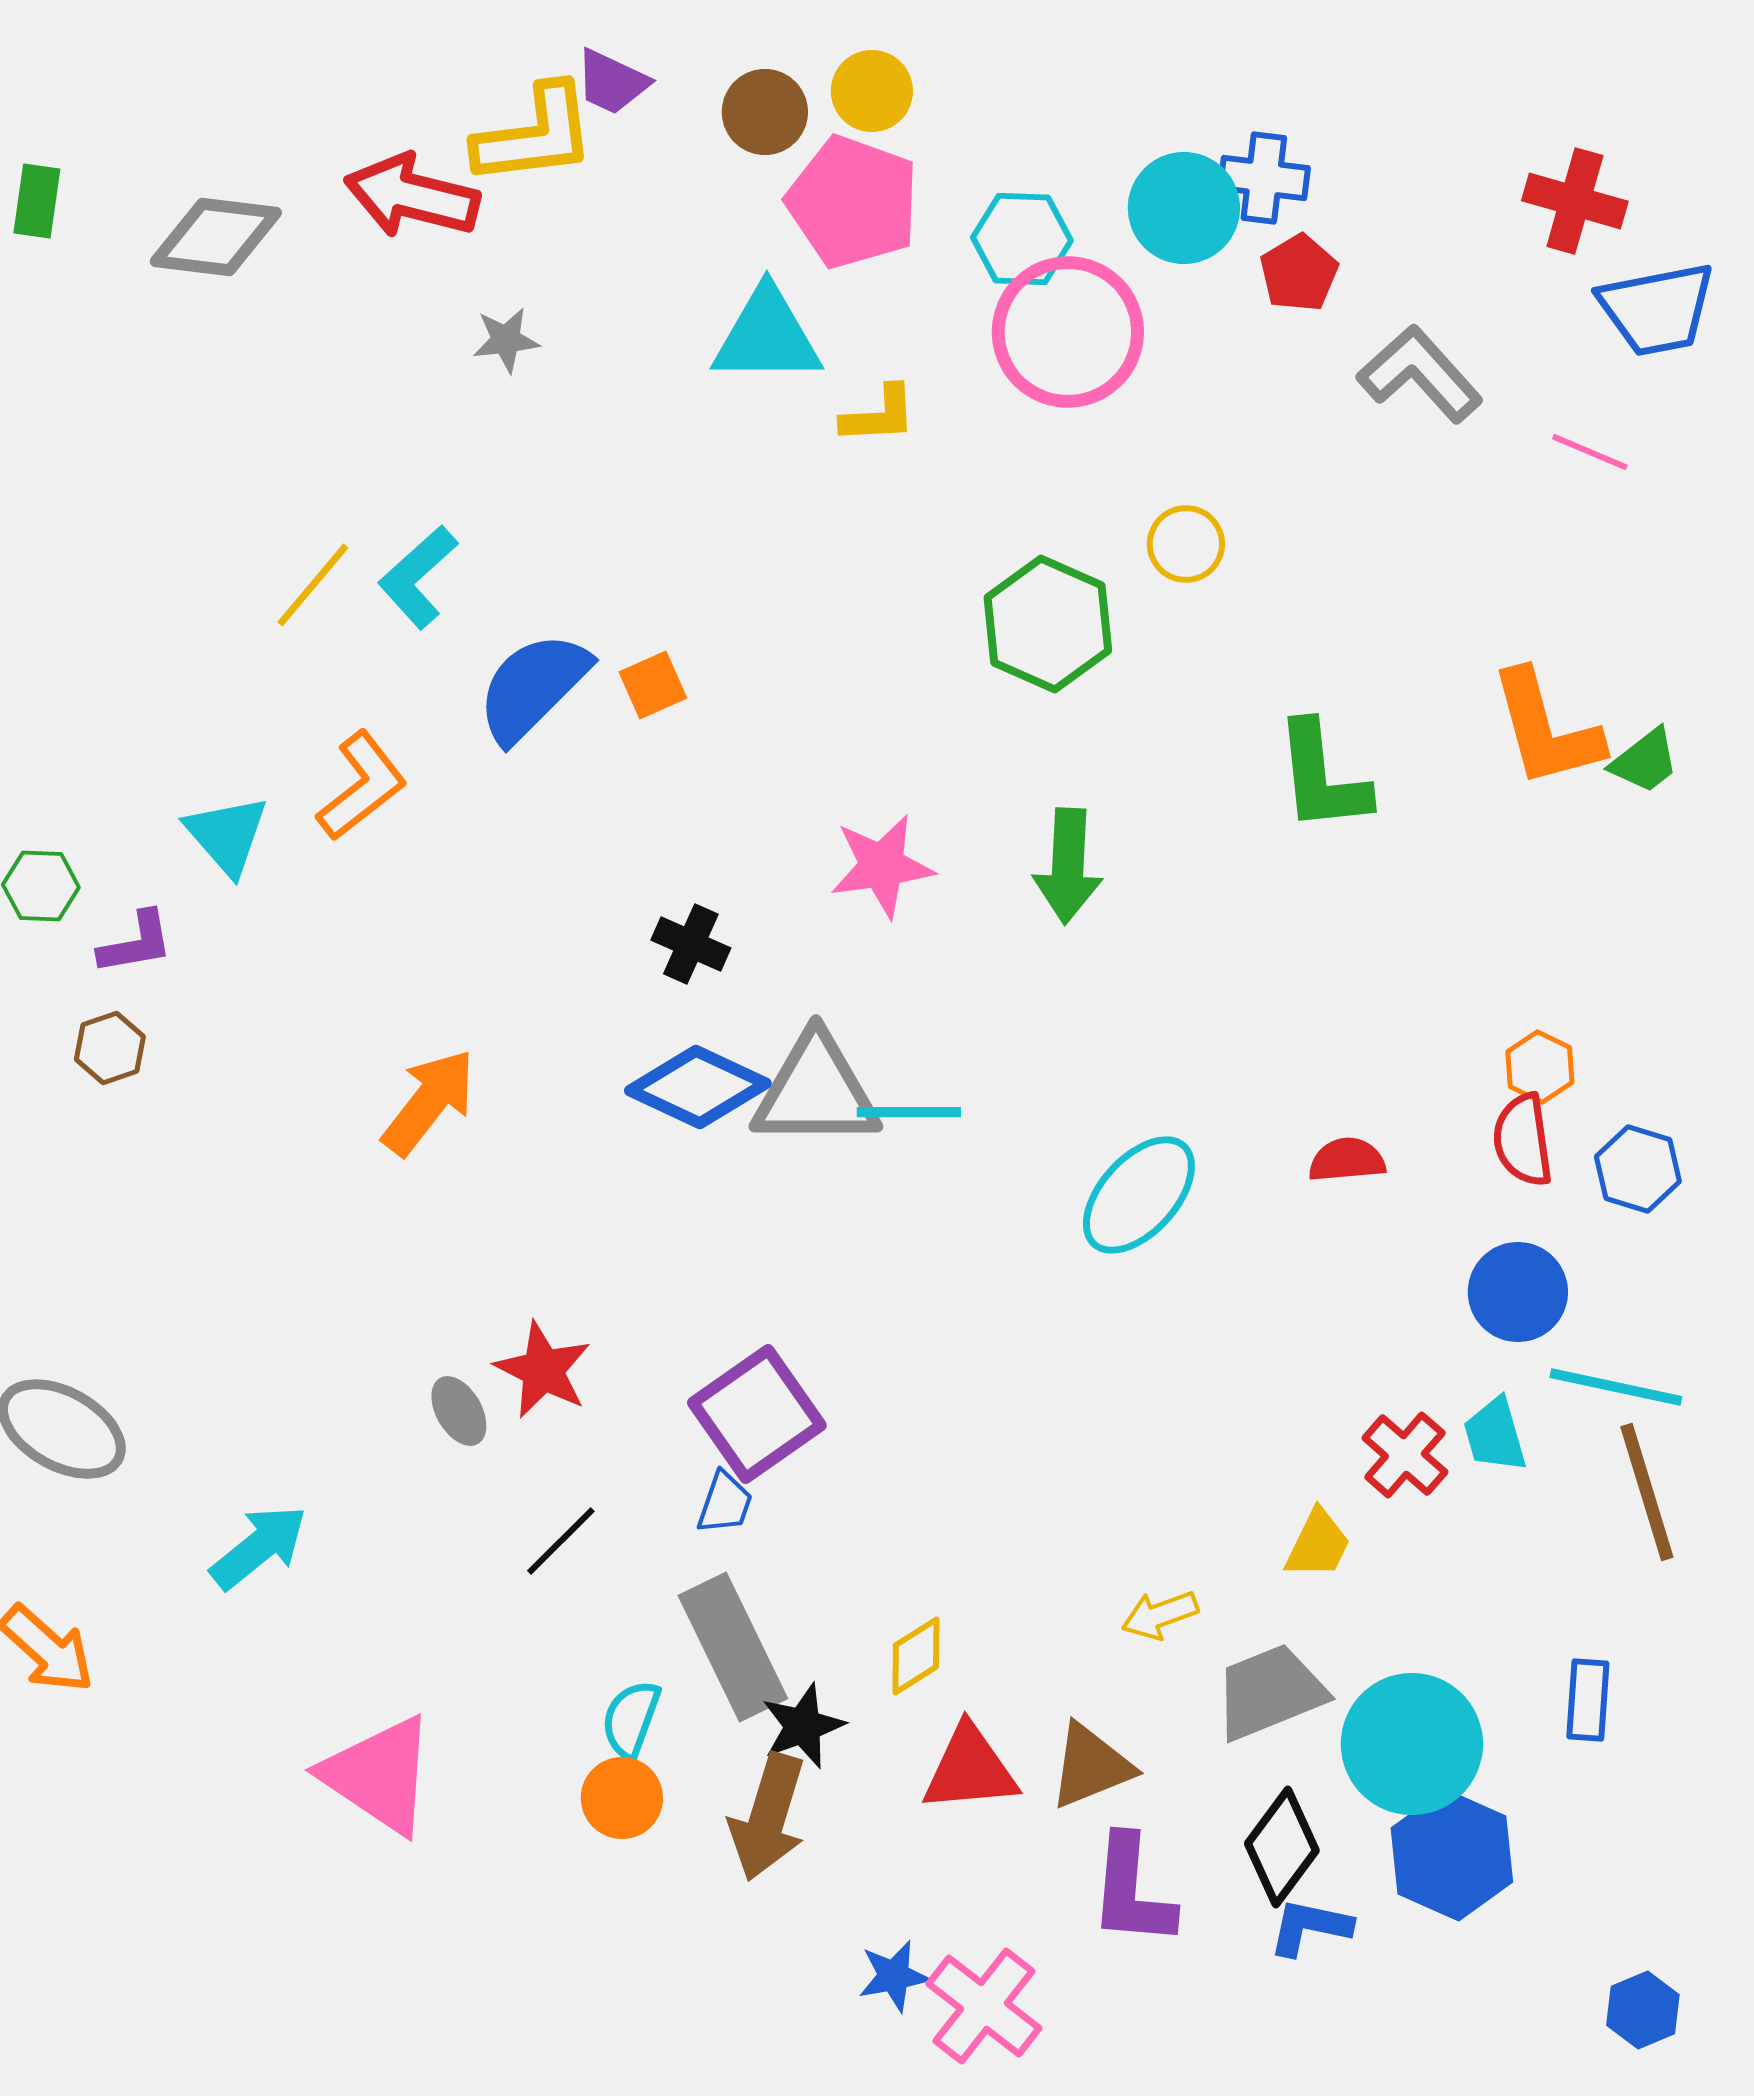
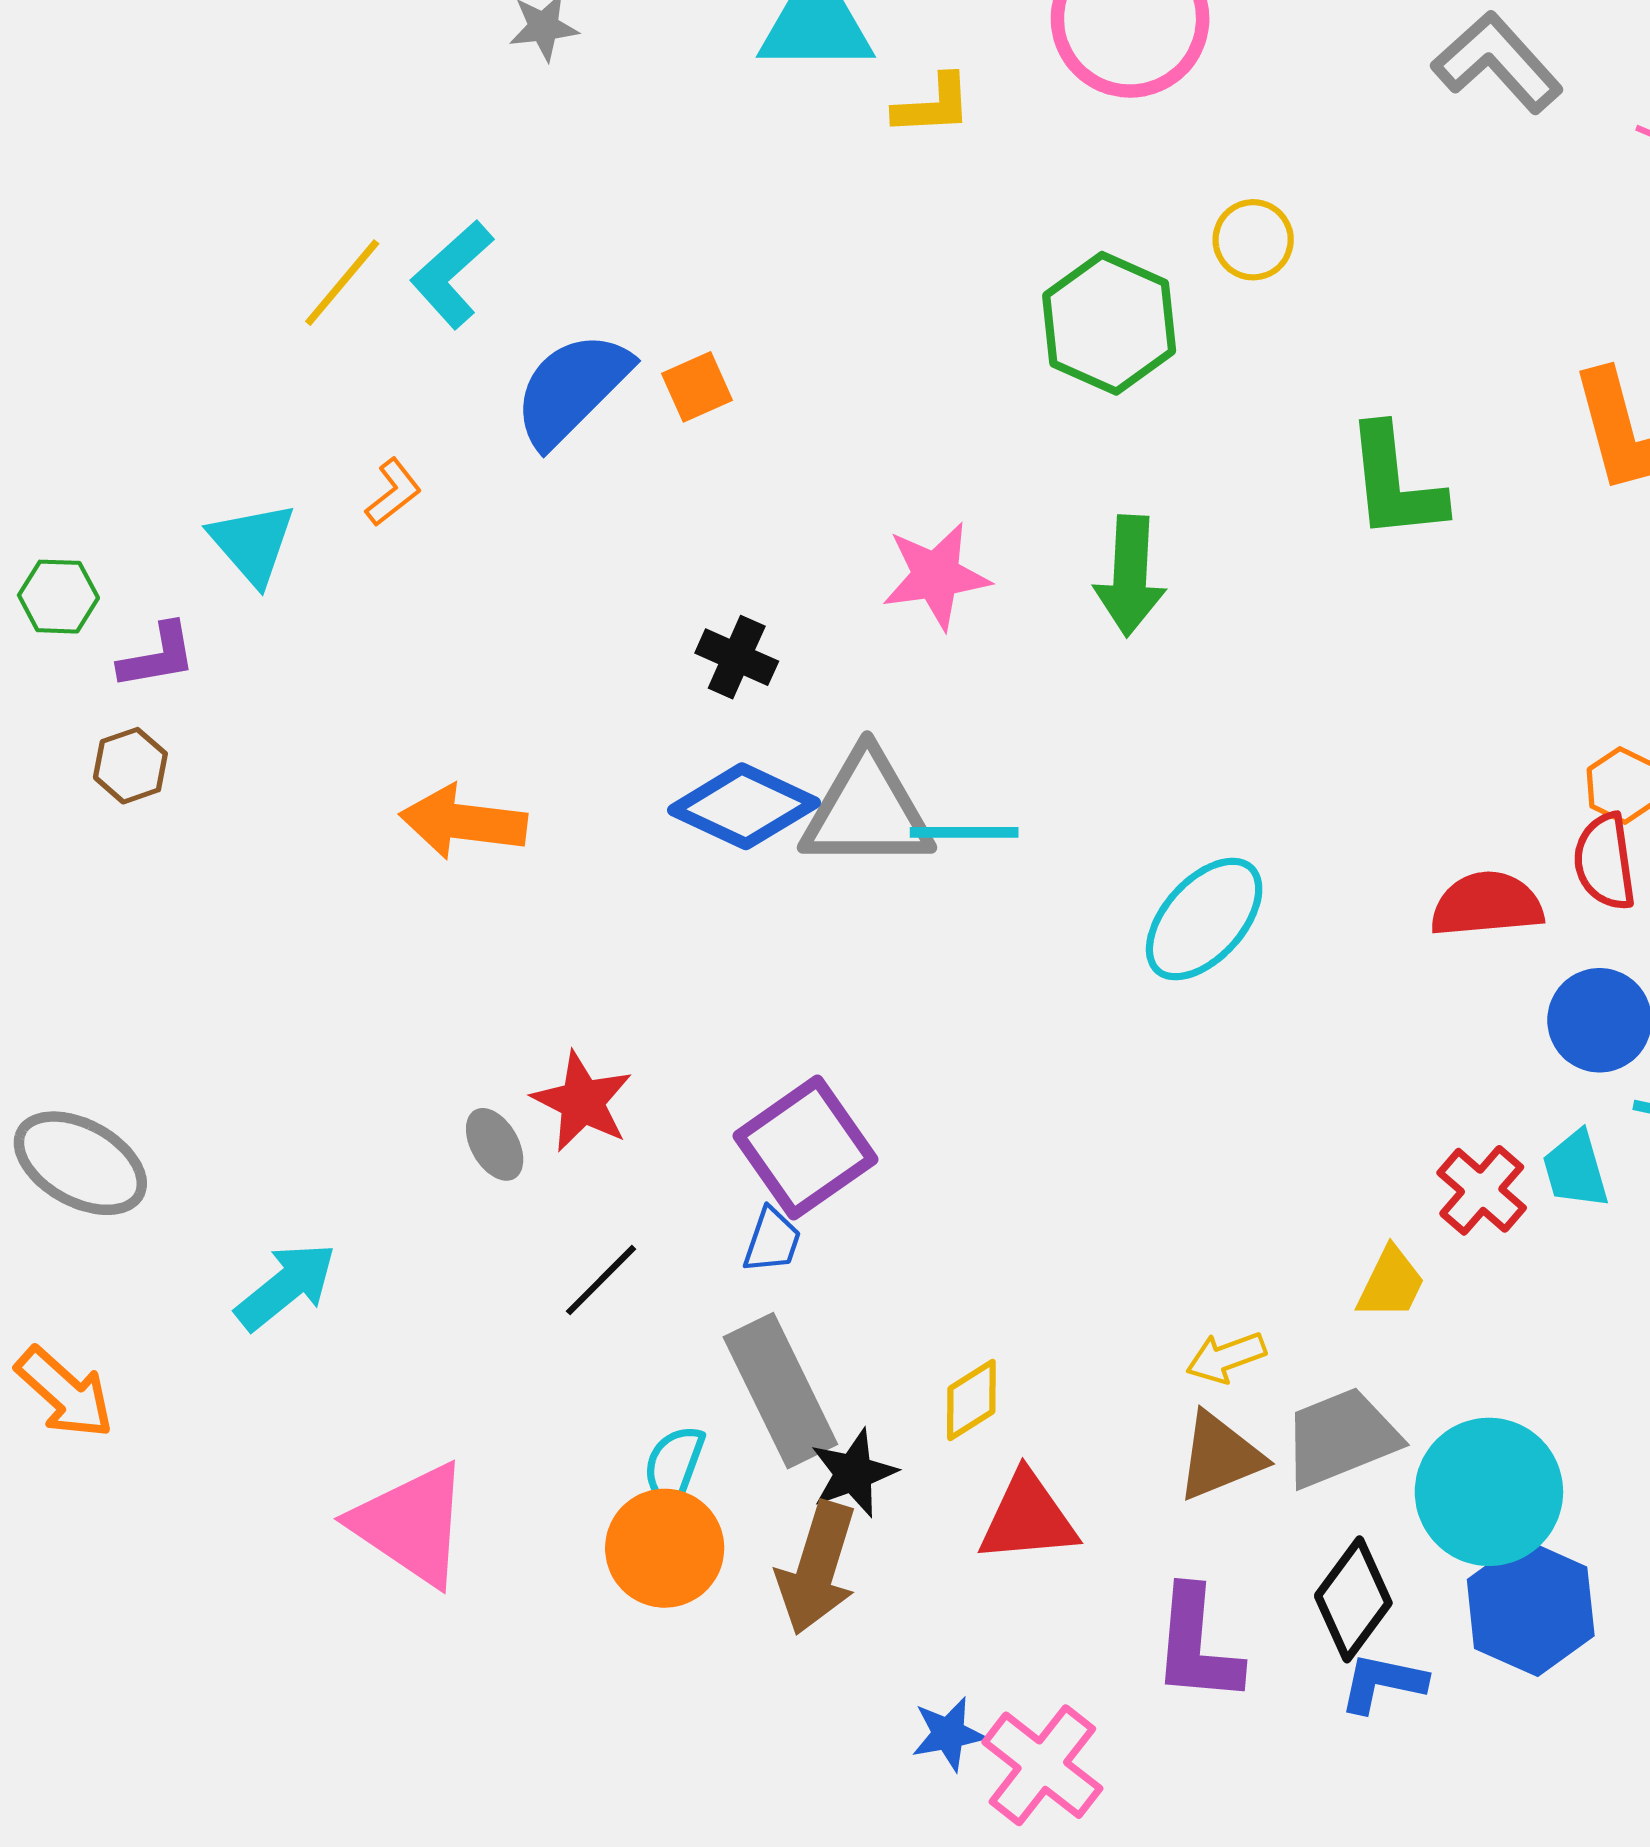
orange L-shape: (362, 786) -> (393, 492), size x0.6
orange arrow: (429, 1102) -> (463, 822), turned -121
red semicircle: (1347, 1160) -> (1487, 904), moved, size x1.4
brown triangle: (1091, 1766) -> (1220, 1456), moved
orange circle: (622, 1798) -> (665, 1548), size x1.4

